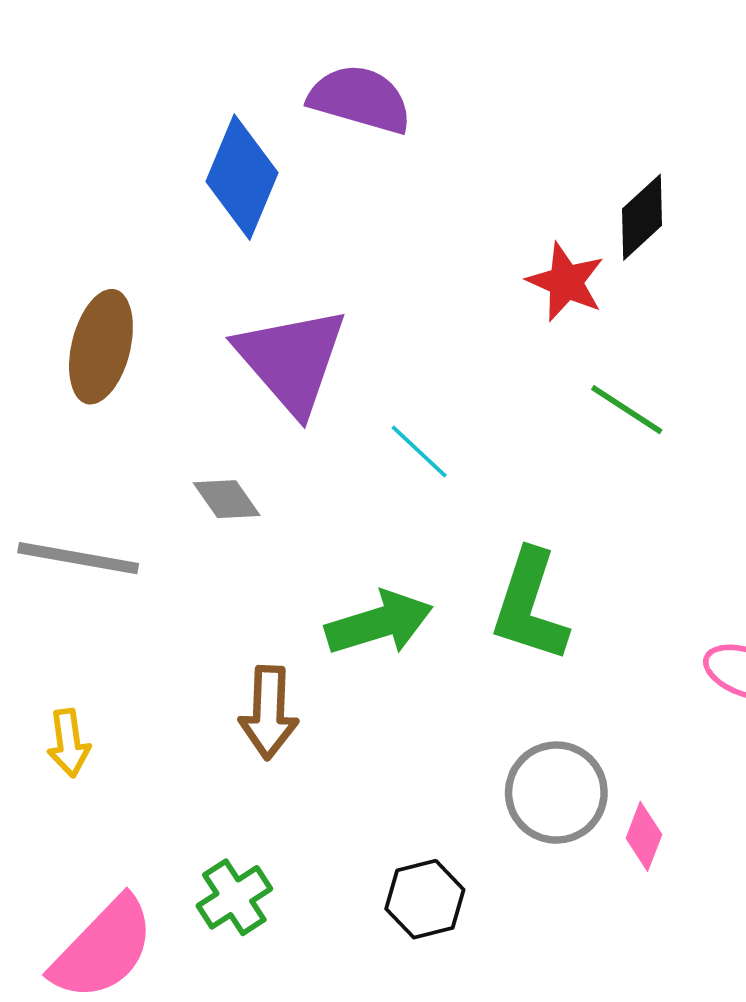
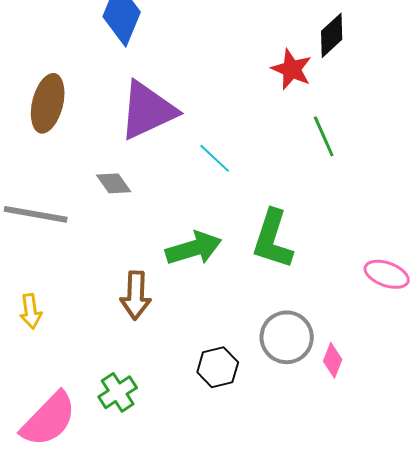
purple triangle: (291, 360) -> (148, 110), turned 46
green line: (627, 410) -> (324, 136), turned 33
black hexagon: (425, 899) -> (218, 367), moved

